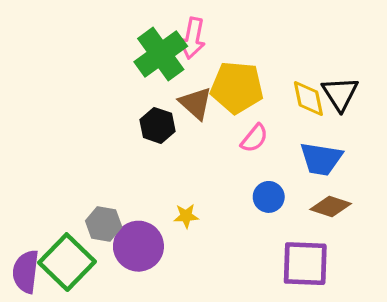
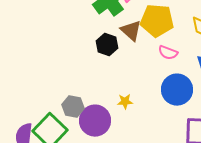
pink semicircle: (254, 138) -> (168, 53), turned 72
blue circle: (269, 197) -> (177, 90), size x1.6

